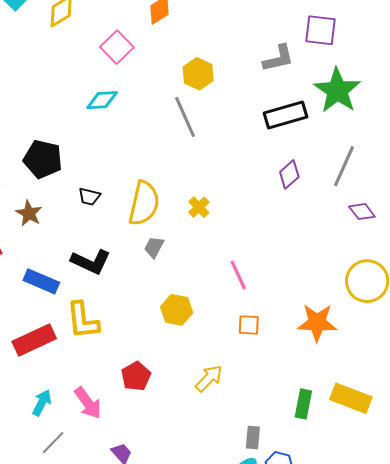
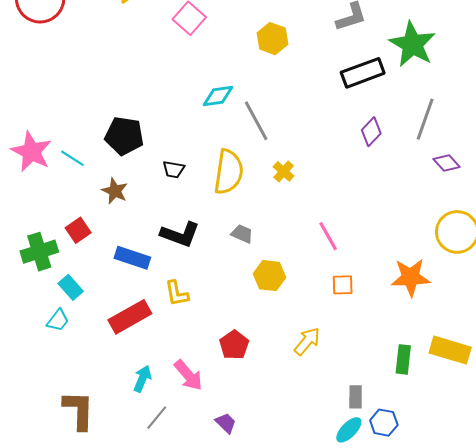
cyan diamond: (102, 100) -> (218, 96), moved
gray line: (185, 117) -> (256, 121), moved
gray trapezoid: (154, 247) -> (242, 234), moved, turned 90
yellow L-shape: (83, 320) -> (177, 293), size x0.7

